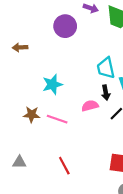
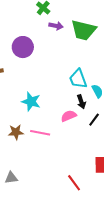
purple circle: (65, 26) -> (23, 47), moved
cyan star: (52, 84) -> (31, 101), turned -30
red line: (64, 166) -> (74, 183), moved

